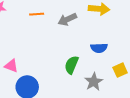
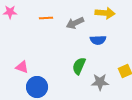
blue semicircle: (99, 48) -> (98, 40), moved
gray star: (94, 82) -> (100, 82), turned 30

